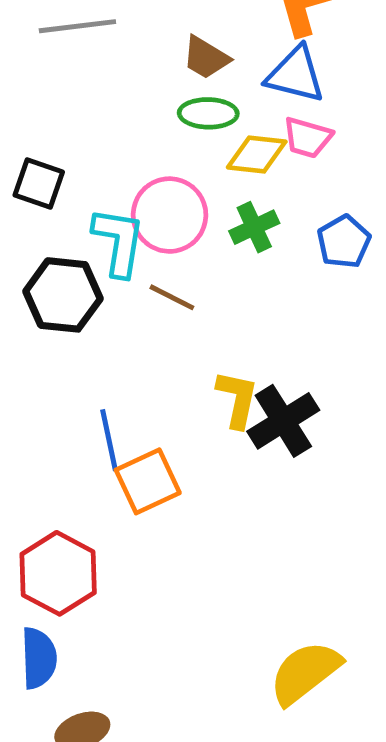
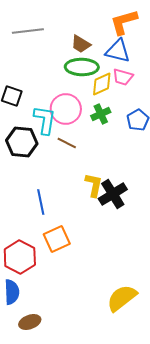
green ellipse: (208, 113) -> (82, 67), size x1.4
yellow diamond: (257, 154) -> (102, 84), turned -30
orange square: (148, 481) -> (57, 239), moved

